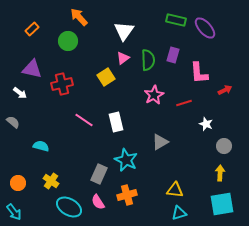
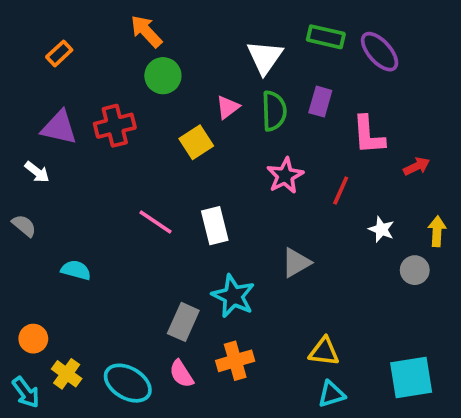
white triangle: (124, 31) -> (265, 57), moved
green circle: (68, 41) -> (163, 76), moved
red cross: (62, 84) -> (115, 126), moved
red line: (184, 103) -> (341, 190), turned -49
yellow arrow: (220, 173) -> (437, 231), moved
yellow cross: (51, 181) -> (67, 374), moved

